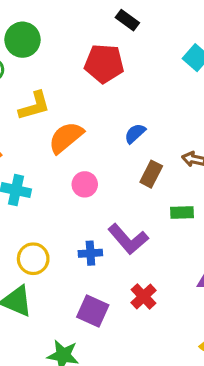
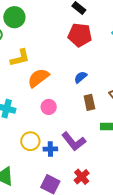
red pentagon: (104, 64) -> (80, 35), moved
brown rectangle: (151, 174) -> (89, 102), turned -42
yellow circle: (33, 259) -> (30, 141), moved

